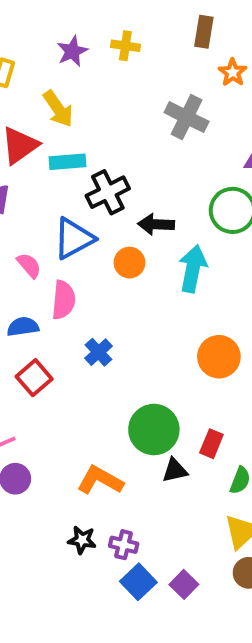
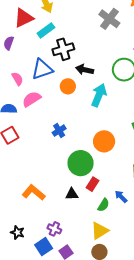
cyan rectangle: (68, 162) -> (46, 30), turned -42
pink semicircle: (64, 300) -> (32, 99), turned -138
blue cross: (98, 352) -> (59, 131), moved
green circle: (154, 430) -> (81, 163), moved
black star: (82, 540) -> (17, 232), moved
purple cross: (124, 545) -> (54, 229), moved

